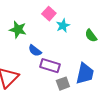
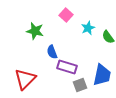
cyan star: (63, 26) -> (88, 28), moved
blue semicircle: (35, 51) -> (52, 52), turned 32

